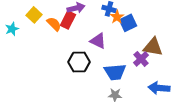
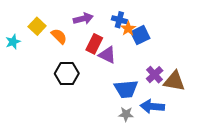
red rectangle: (68, 20) -> (94, 44), moved
brown triangle: (153, 47) -> (174, 81), moved
black hexagon: (79, 62) -> (67, 74), moved
blue arrow: (159, 88) -> (152, 106), moved

